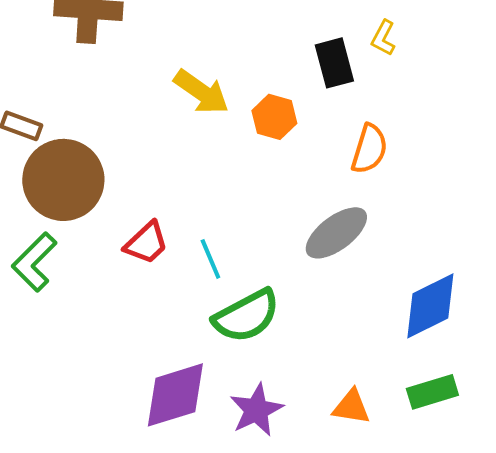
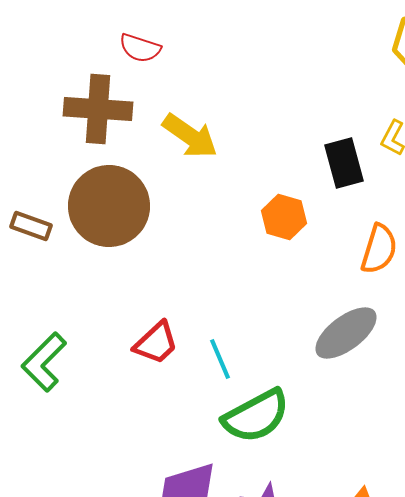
yellow arrow: (201, 92) -> (190, 136), moved
brown circle: (63, 180) -> (109, 206), moved

